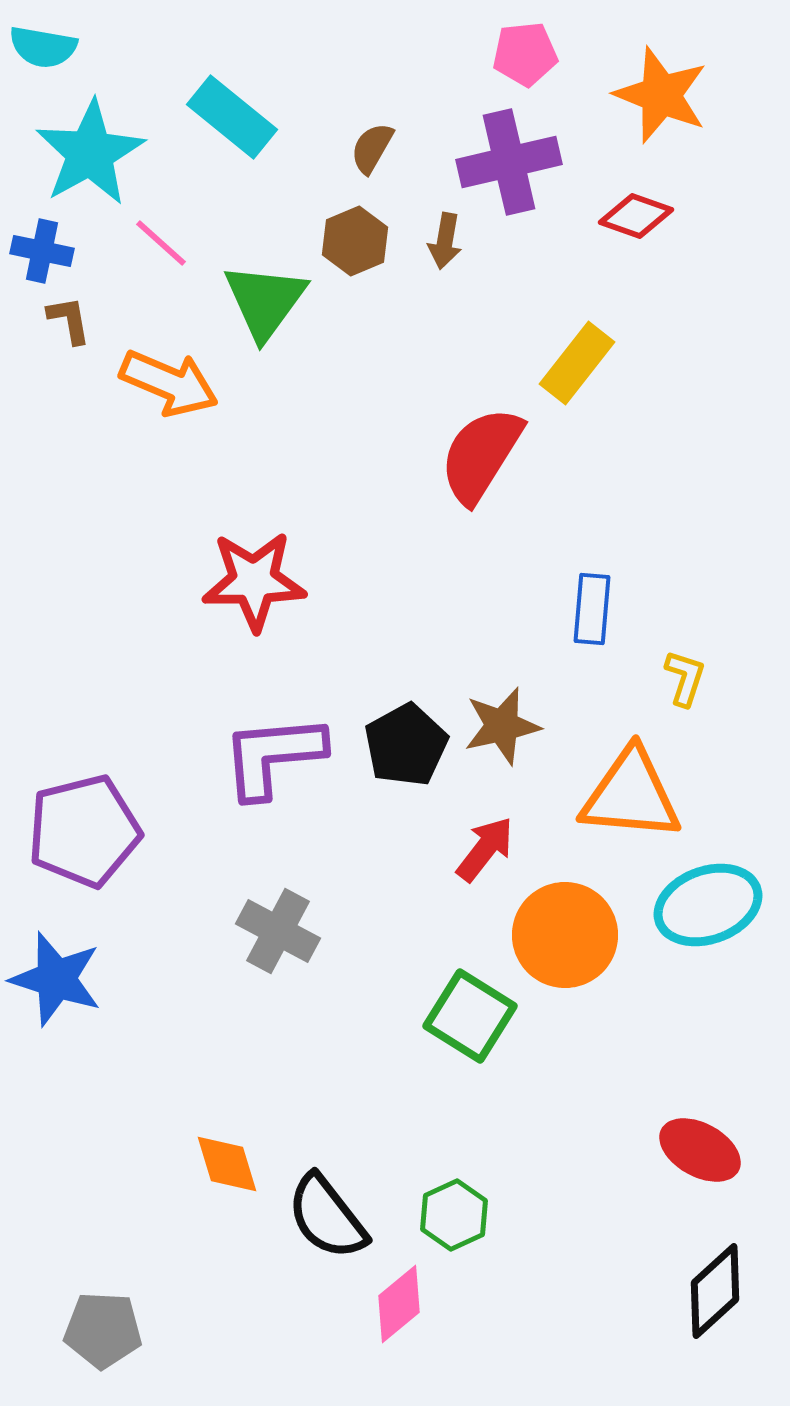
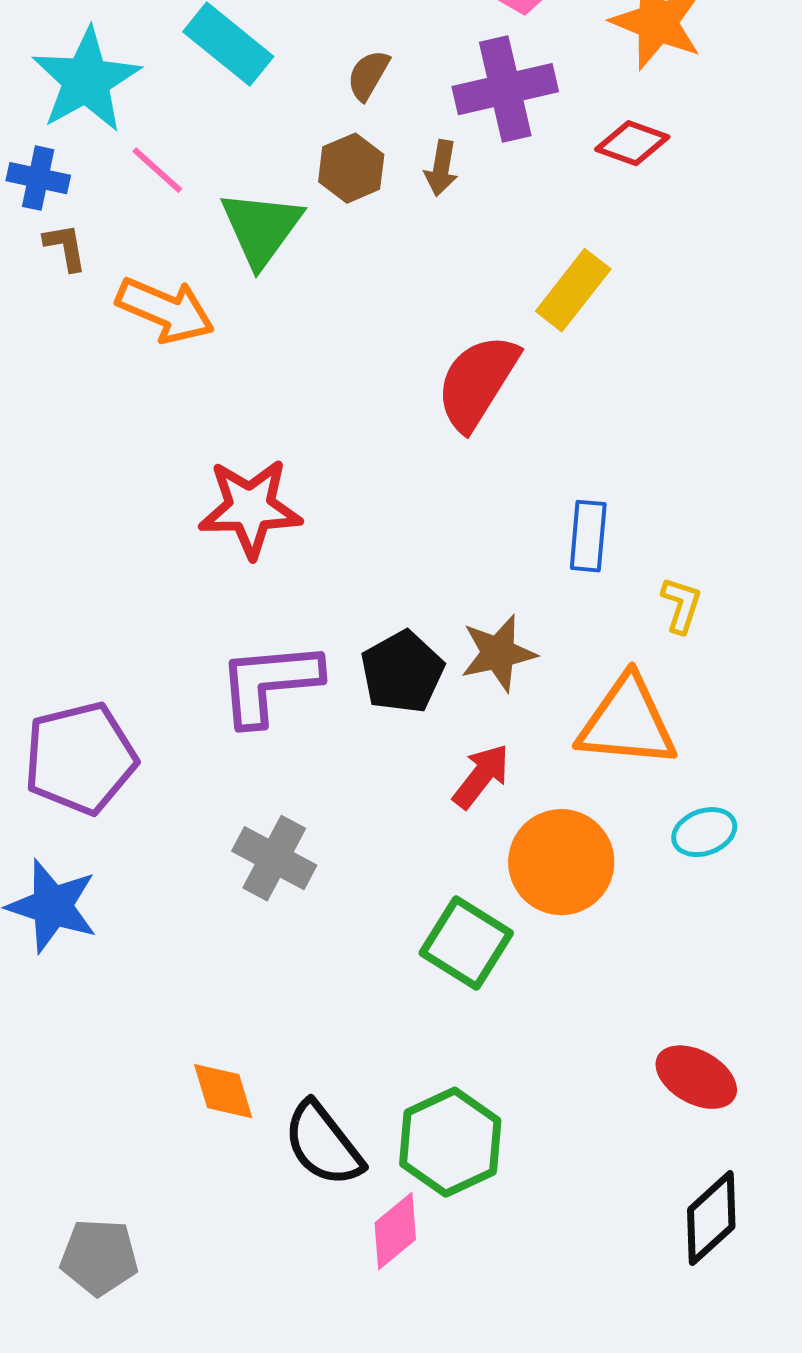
cyan ellipse: (708, 905) -> (704, 832), size x0.6
green hexagon: (454, 1215) -> (450, 1142), size x1.5

